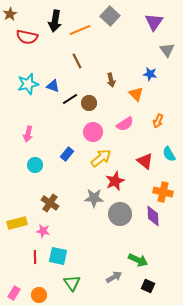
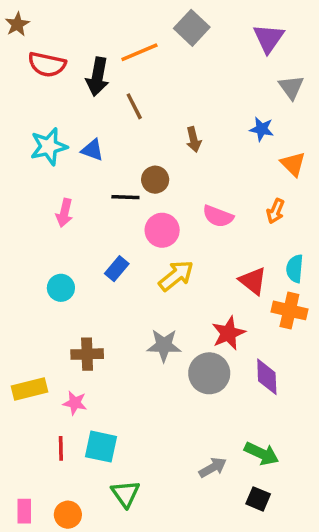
black arrow: (55, 21) -> (98, 77), moved
orange triangle: (136, 94) -> (293, 164), moved
black line: (70, 99) -> (125, 197), moved, turned 35
pink semicircle: (125, 124) -> (218, 216), turned 54
pink arrow: (28, 134) -> (64, 213), moved
cyan semicircle: (169, 154) -> (295, 269), turned 35
red star: (115, 181) -> (228, 333), moved
orange cross: (163, 192) -> (289, 310), moved
brown cross: (50, 203) -> (87, 354), turned -36
green arrow: (138, 260) -> (262, 454), moved
gray arrow: (114, 277) -> (213, 468), moved
pink rectangle: (14, 293) -> (24, 511), turned -32

